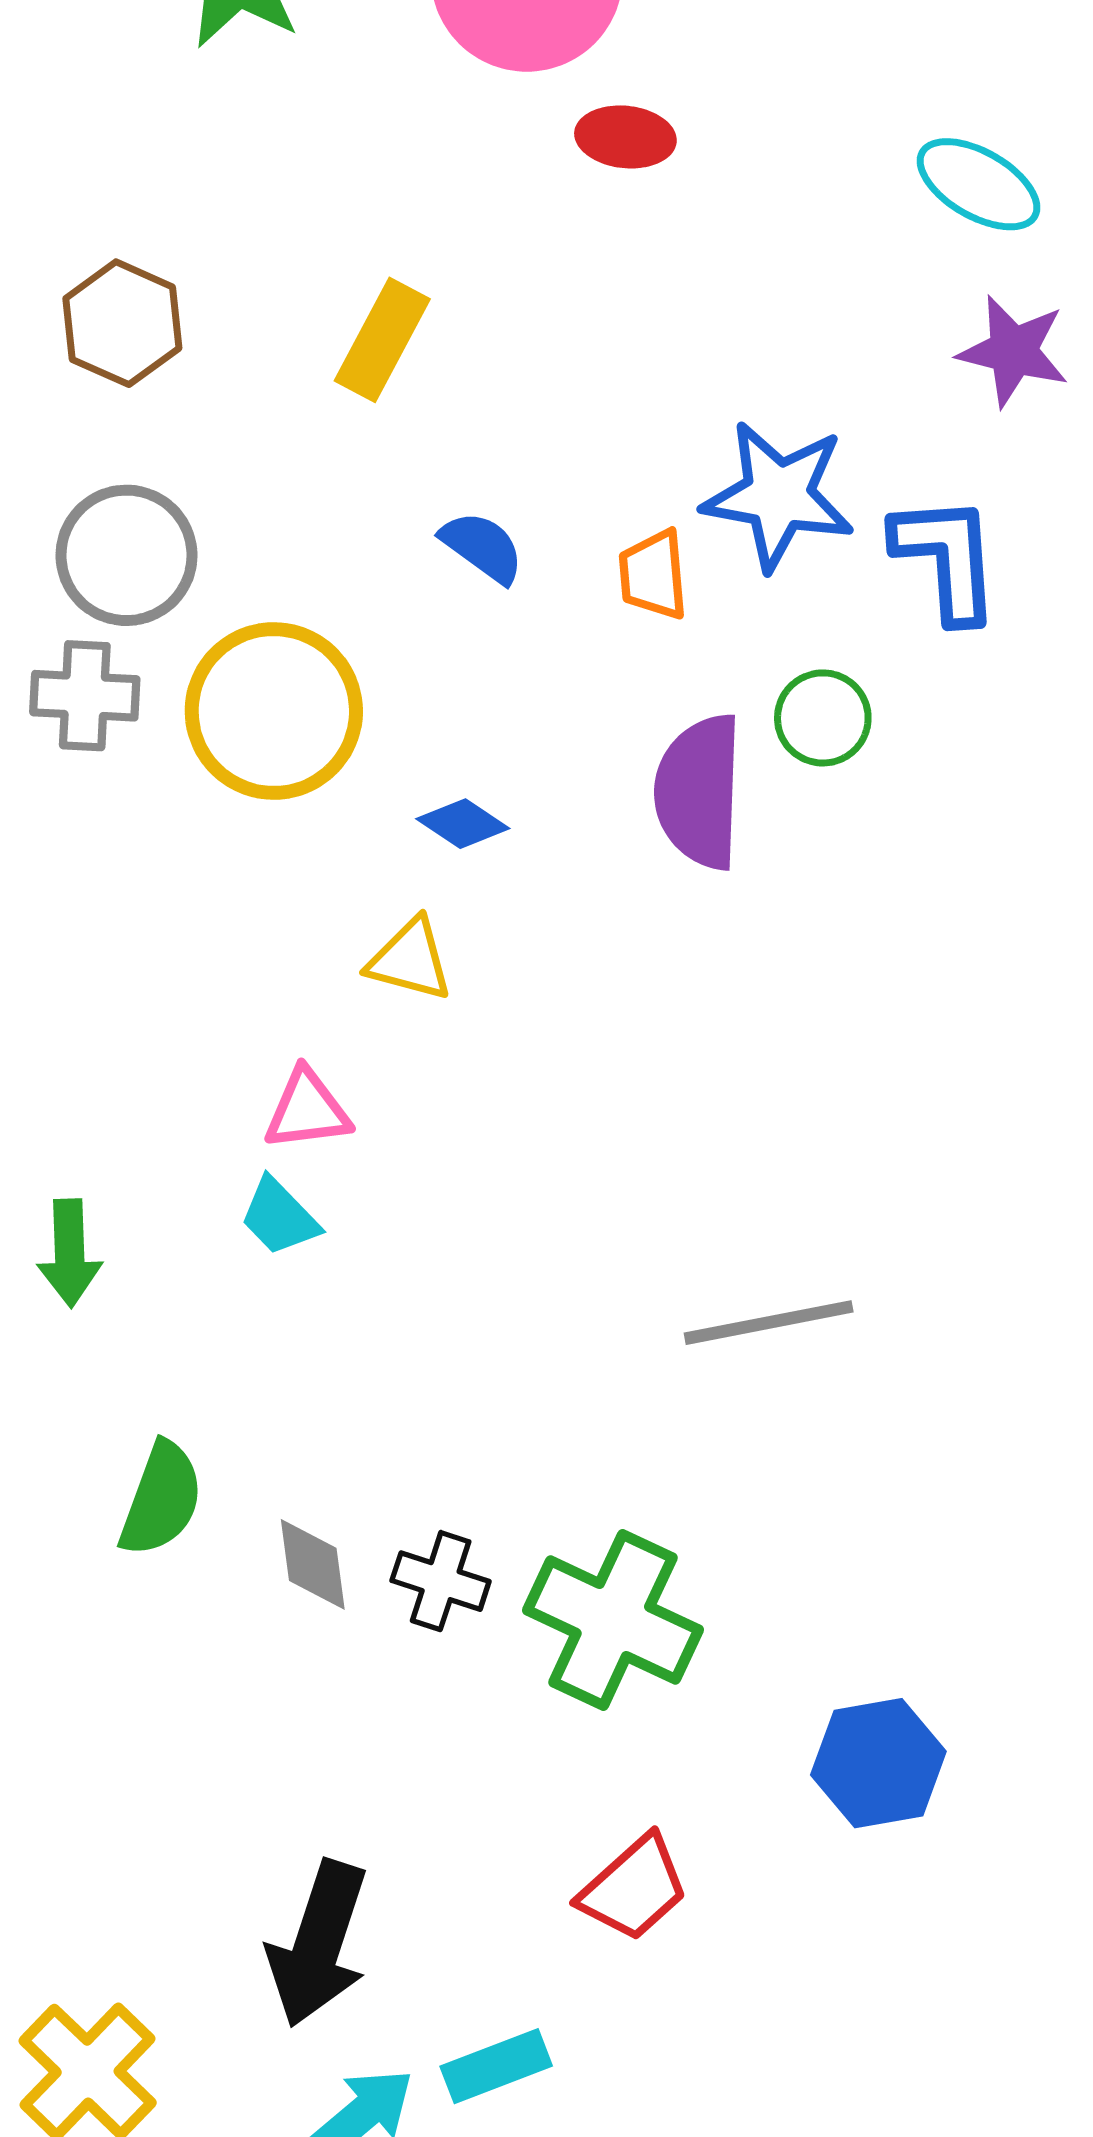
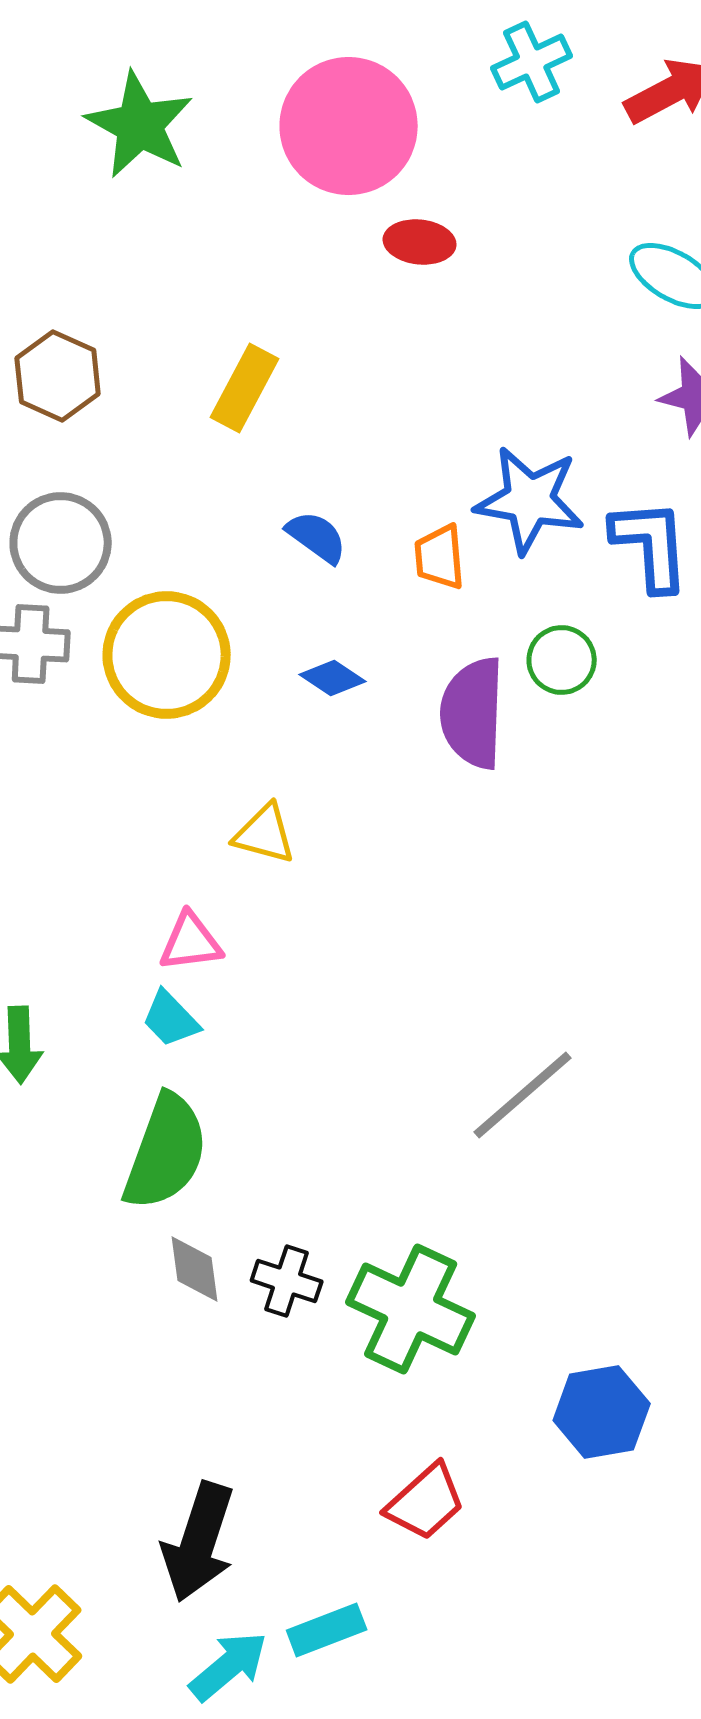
blue diamond: (463, 824) -> (333, 678), moved
gray line: (769, 1323) -> (523, 1095), turned -30
green semicircle: (161, 1499) -> (166, 1152), moved, size x1.4

